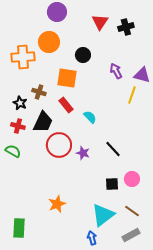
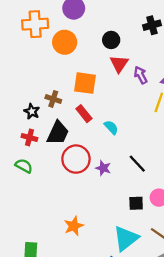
red triangle: (100, 22) -> (119, 64), moved
black circle: (83, 55) -> (111, 40), moved
orange cross: (23, 57) -> (35, 24), moved

